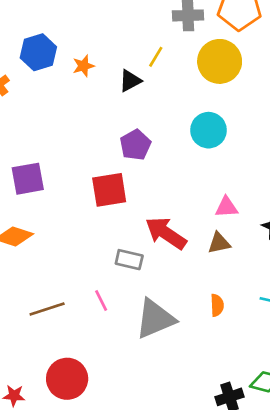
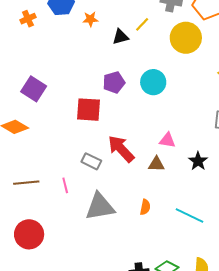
cyan circle: (209, 130) -> (153, 82), moved
purple square: (28, 179) -> (34, 89), turned 30

